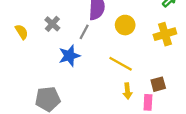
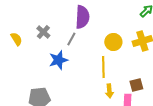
yellow circle: (125, 25) -> (113, 42), moved
yellow line: (121, 64) -> (103, 67), turned 60

